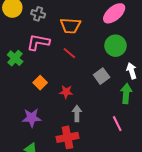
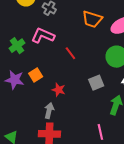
orange trapezoid: (70, 26) -> (92, 19), moved
gray arrow: (77, 113) -> (49, 111), moved
purple star: (32, 118) -> (15, 80), moved

